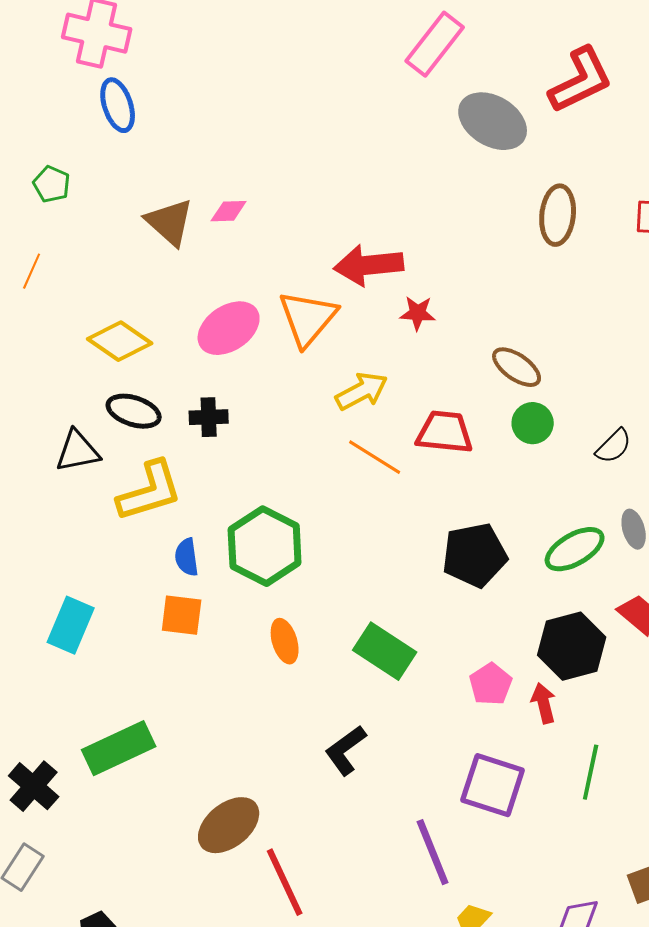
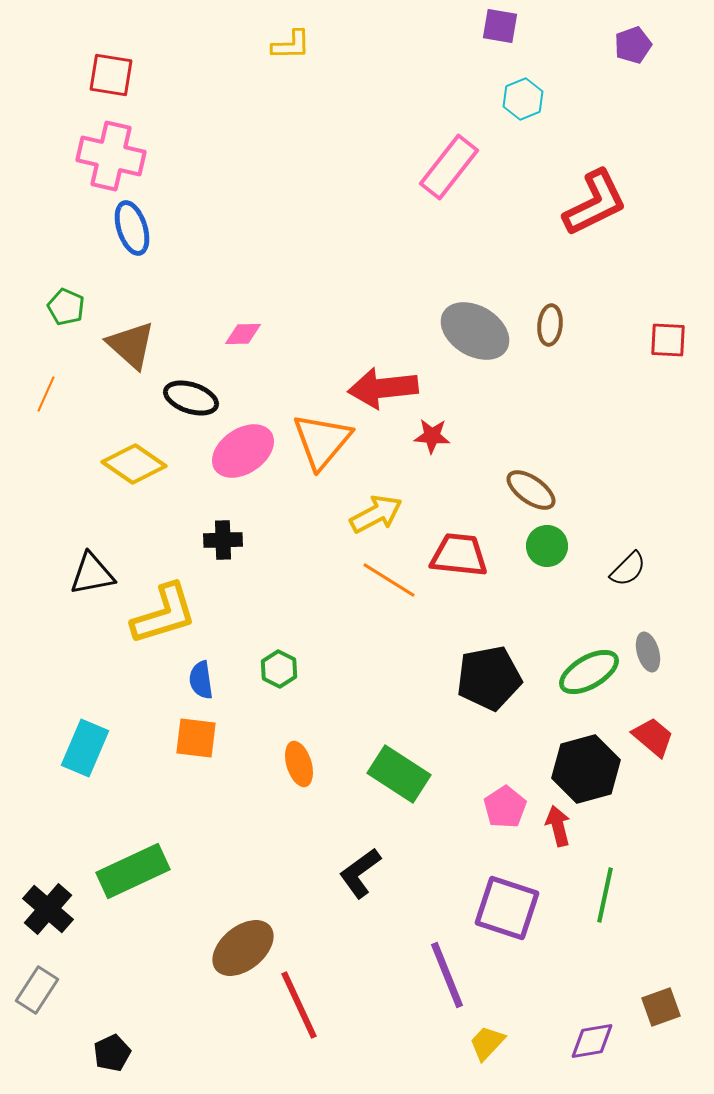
gray ellipse: (493, 121) -> (475, 331), moved
brown ellipse: (558, 215) -> (550, 325), moved, size x0.7
brown triangle: (170, 222) -> (131, 345), moved
black ellipse: (134, 411) -> (191, 398), moved
green hexagon: (265, 546) -> (279, 669), size x0.5

